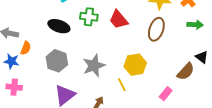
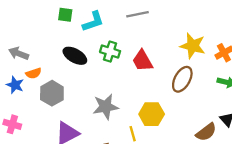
orange semicircle: (26, 48) -> (34, 73), turned 40
gray hexagon: (57, 61) -> (52, 93), moved
pink cross: (14, 87) -> (12, 124), moved

